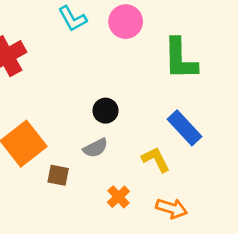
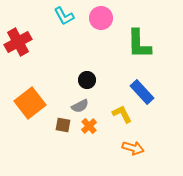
brown square: (58, 175) -> (63, 125), moved
orange cross: (118, 197) -> (89, 126), moved

